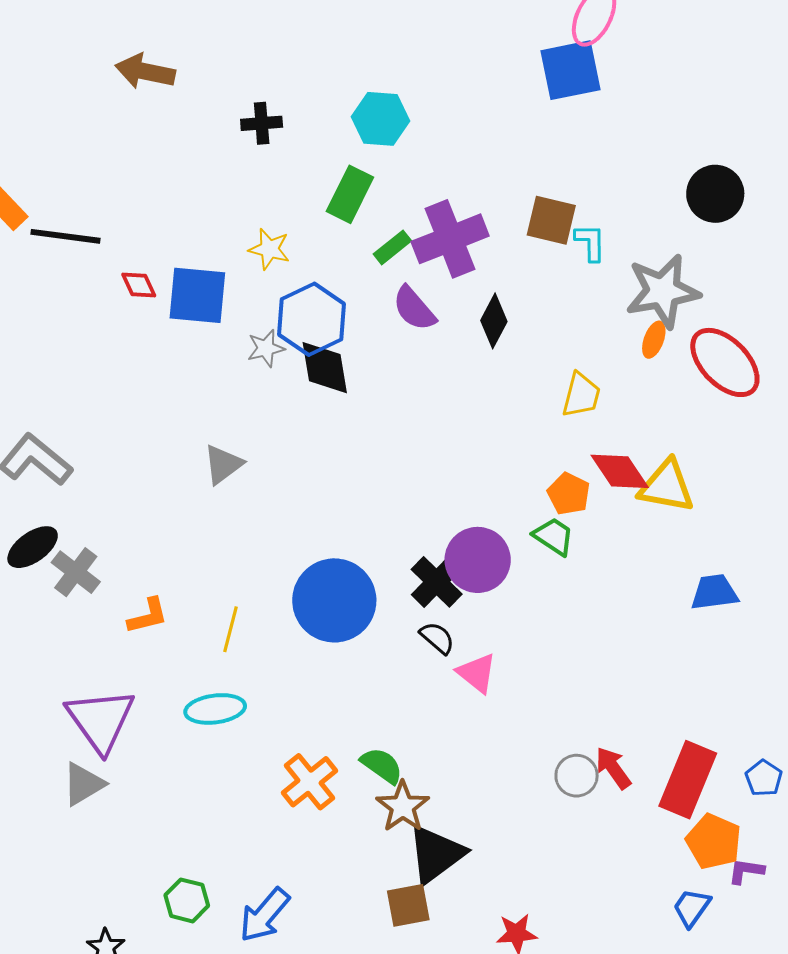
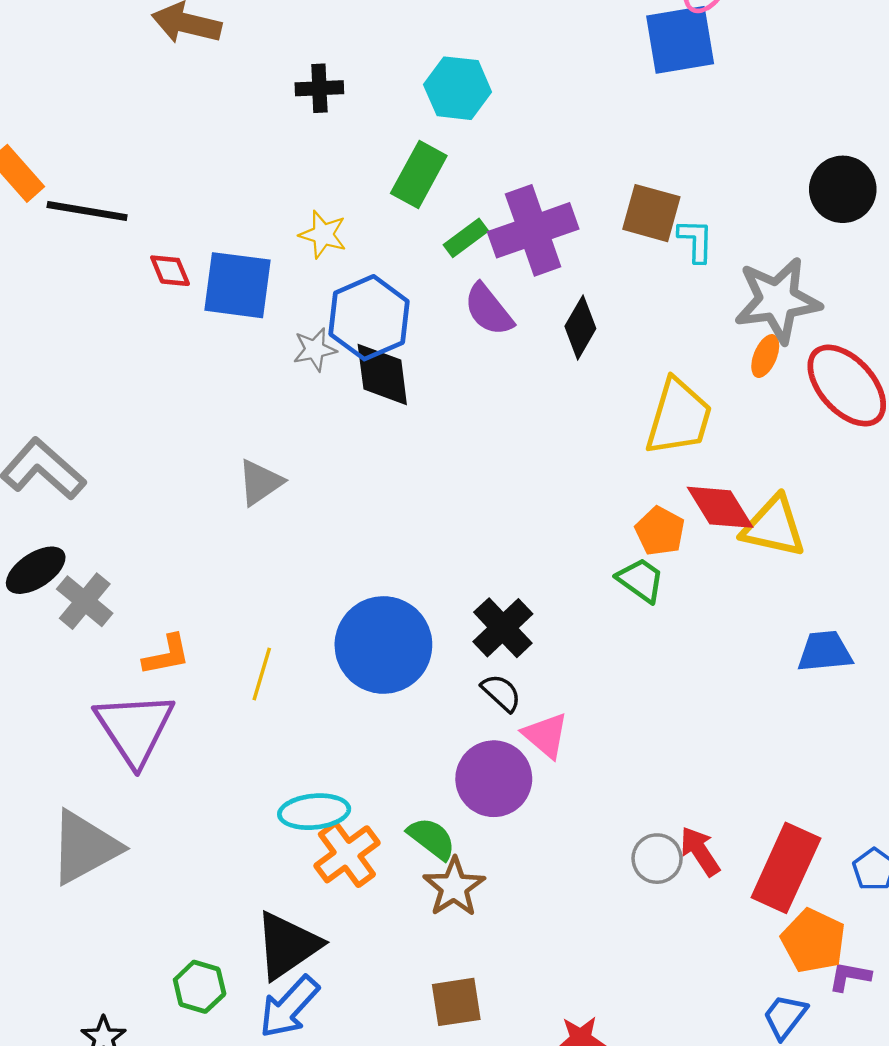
yellow trapezoid: (581, 395) -> (679, 417), size x1.5
purple circle: (478, 560) -> (494, 779), moved
cyan ellipse: (215, 709) -> (314, 812), moved
purple triangle: (100, 720) -> (135, 728), moved
gray triangle: (83, 784) -> (85, 847), size x1.5
black triangle: (436, 854) -> (287, 945), moved

